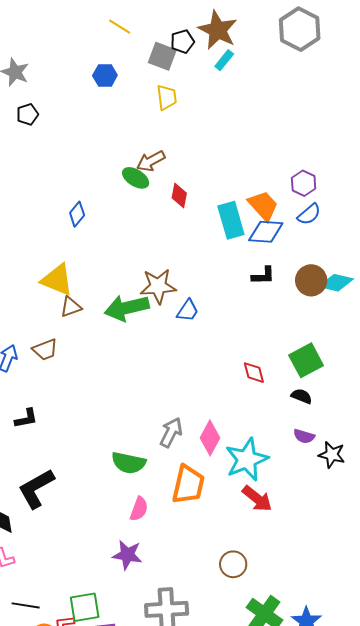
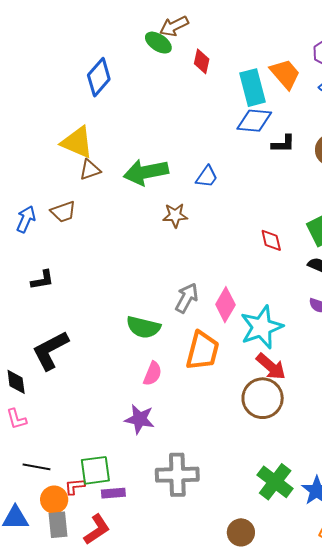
blue diamond: (77, 214) -> (99, 77), size x1.5
blue diamond: (266, 232) -> (254, 121), moved
brown star: (158, 286) -> (175, 215), moved, size x0.7
brown circle: (233, 564) -> (263, 398), moved, size x1.5

